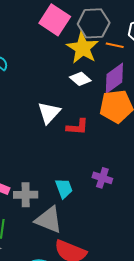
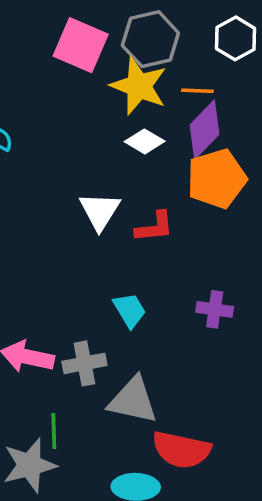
orange line: (115, 45) -> (197, 91), moved
cyan trapezoid: (64, 188) -> (130, 310), moved

